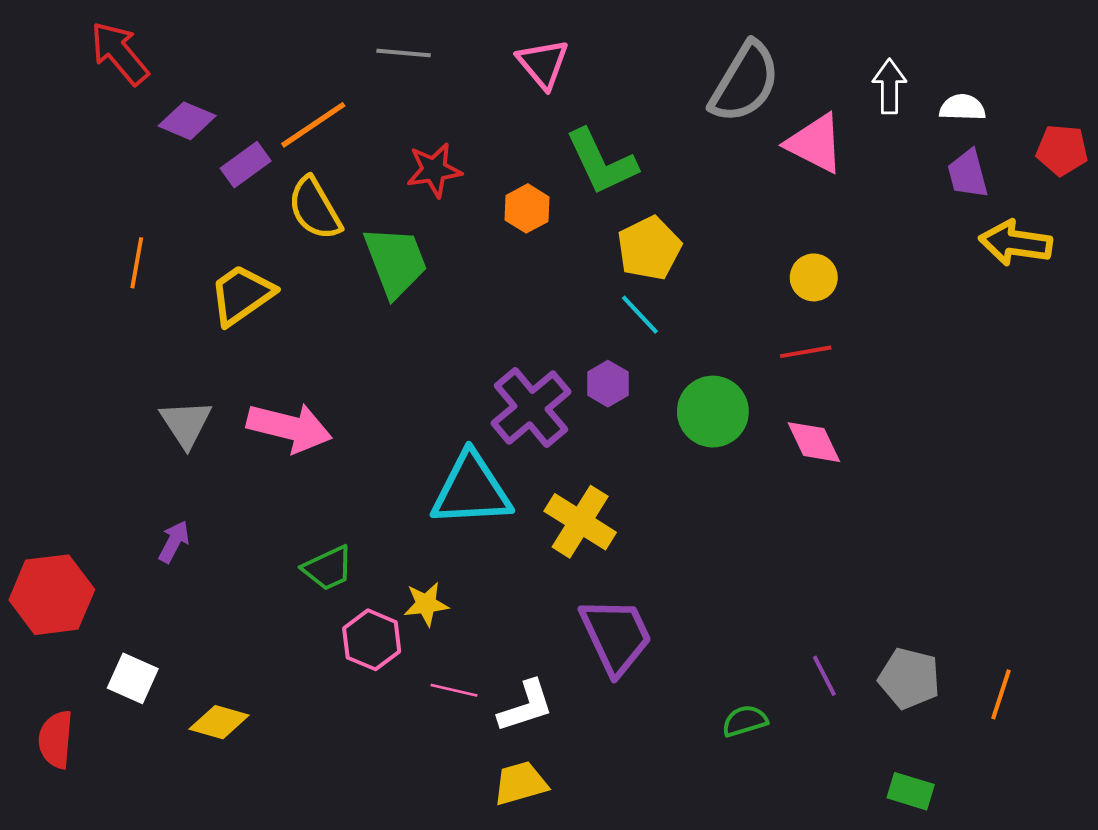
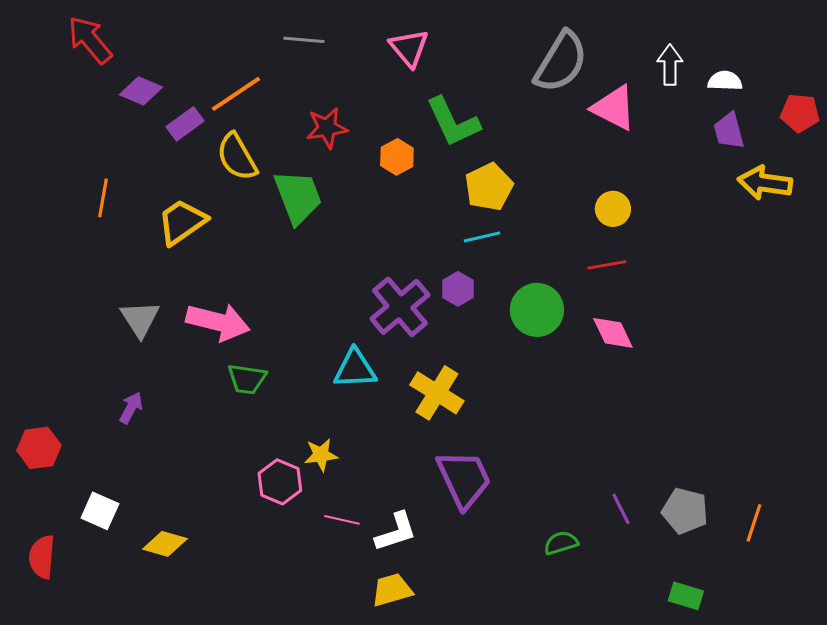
cyan line: (640, 315) -> (482, 237), turned -60
cyan triangle: (471, 490) -> (355, 369), size x0.7
green trapezoid: (328, 568) -> (247, 379), moved, turned 33
red hexagon: (52, 595) -> (39, 448), size x0.7

